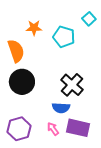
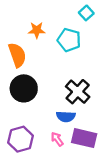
cyan square: (89, 19) -> (86, 13), moved

